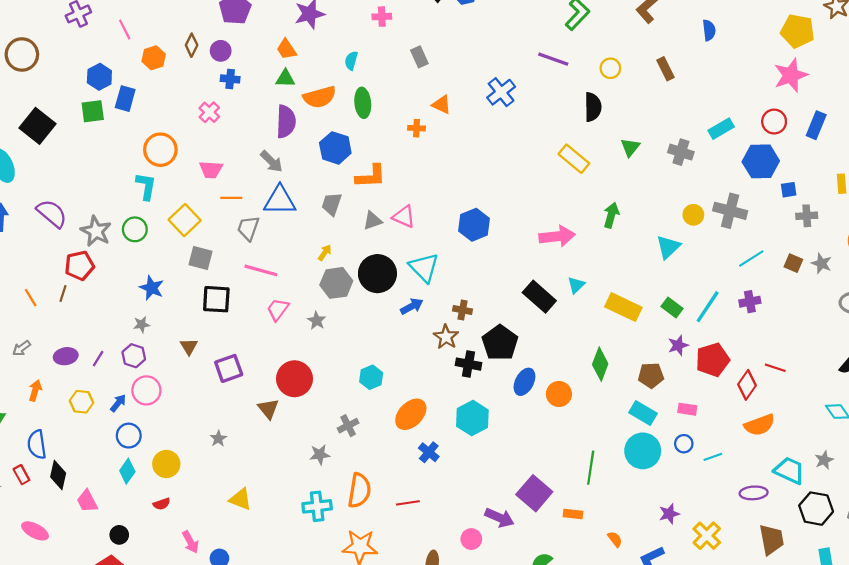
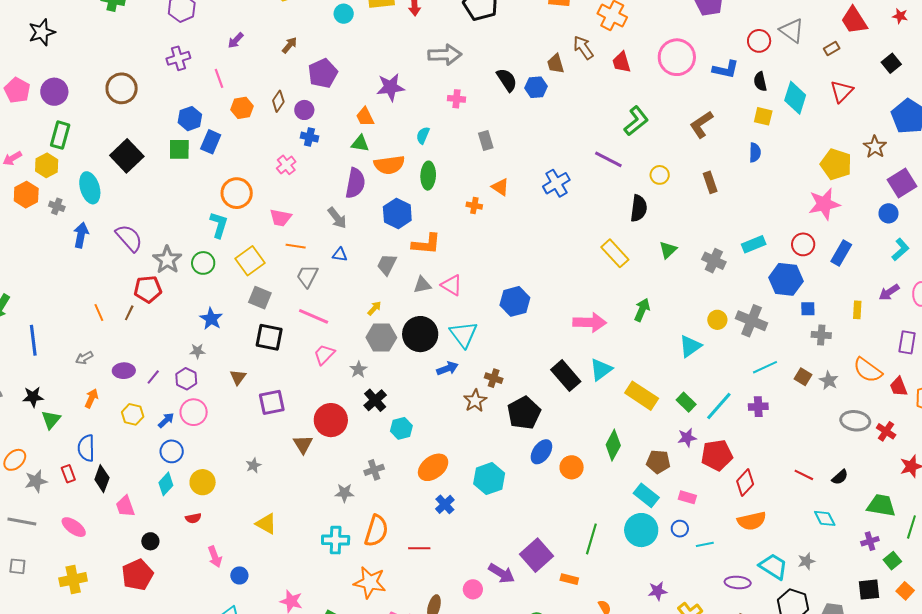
blue triangle: (280, 200) -> (340, 255), size x0.5
cyan triangle: (576, 285) -> (601, 370), size x1.4
black cross: (468, 364) -> (375, 400), moved, turned 30
red line: (775, 368) -> (804, 475), moved

